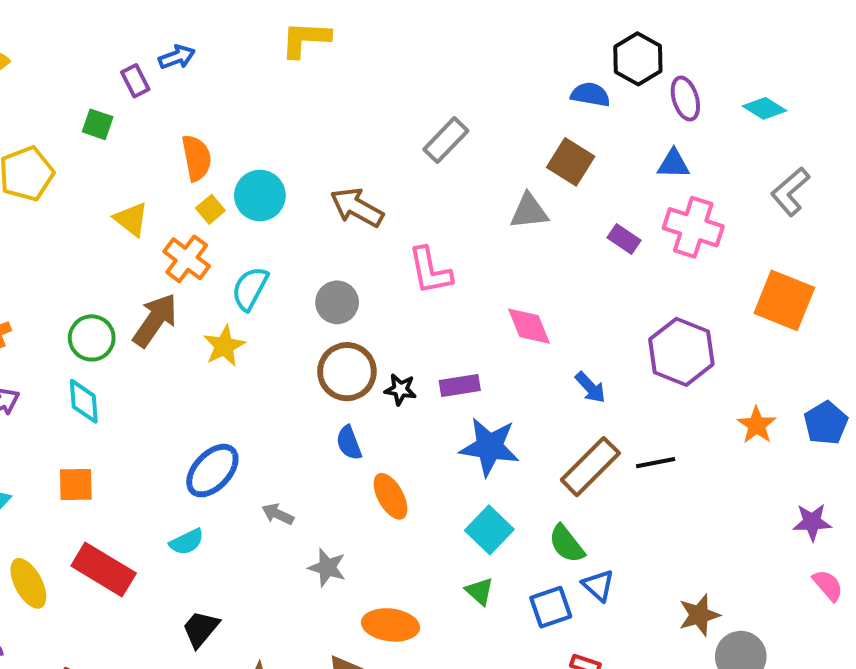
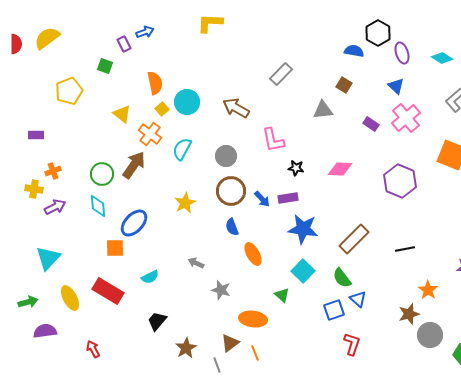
brown square: (571, 162) -> (344, 85), size x0.7
blue triangle: (673, 164) -> (396, 86), turned 42
pink cross: (693, 227) -> (406, 118), turned 32
pink diamond: (529, 326) -> (340, 169), moved, turned -65
yellow star: (224, 346) -> (185, 203), moved
blue arrow: (590, 387) -> (262, 199), moved
black star: (400, 389) -> (296, 168), moved
orange star: (757, 425) -> (428, 290), moved
black line: (656, 463) -> (405, 249), moved
blue ellipse: (212, 471) -> (134, 223), moved
orange square: (76, 484) -> (115, 248), moved
green triangle: (480, 591) -> (282, 295), moved

